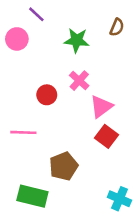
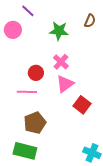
pink triangle: (101, 107) -> (65, 84), moved
pink line: (23, 132) -> (27, 92), moved
brown pentagon: (64, 166) -> (35, 123), moved

